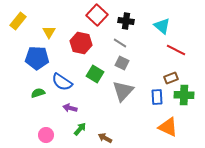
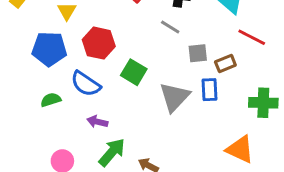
red hexagon: (81, 43) -> (99, 43), moved
gray square: (122, 63) -> (198, 53), moved, turned -32
brown rectangle: (171, 78) -> (225, 63), moved
blue rectangle: (157, 97) -> (209, 90), moved
green arrow: (80, 129) -> (112, 152), size x1.5

